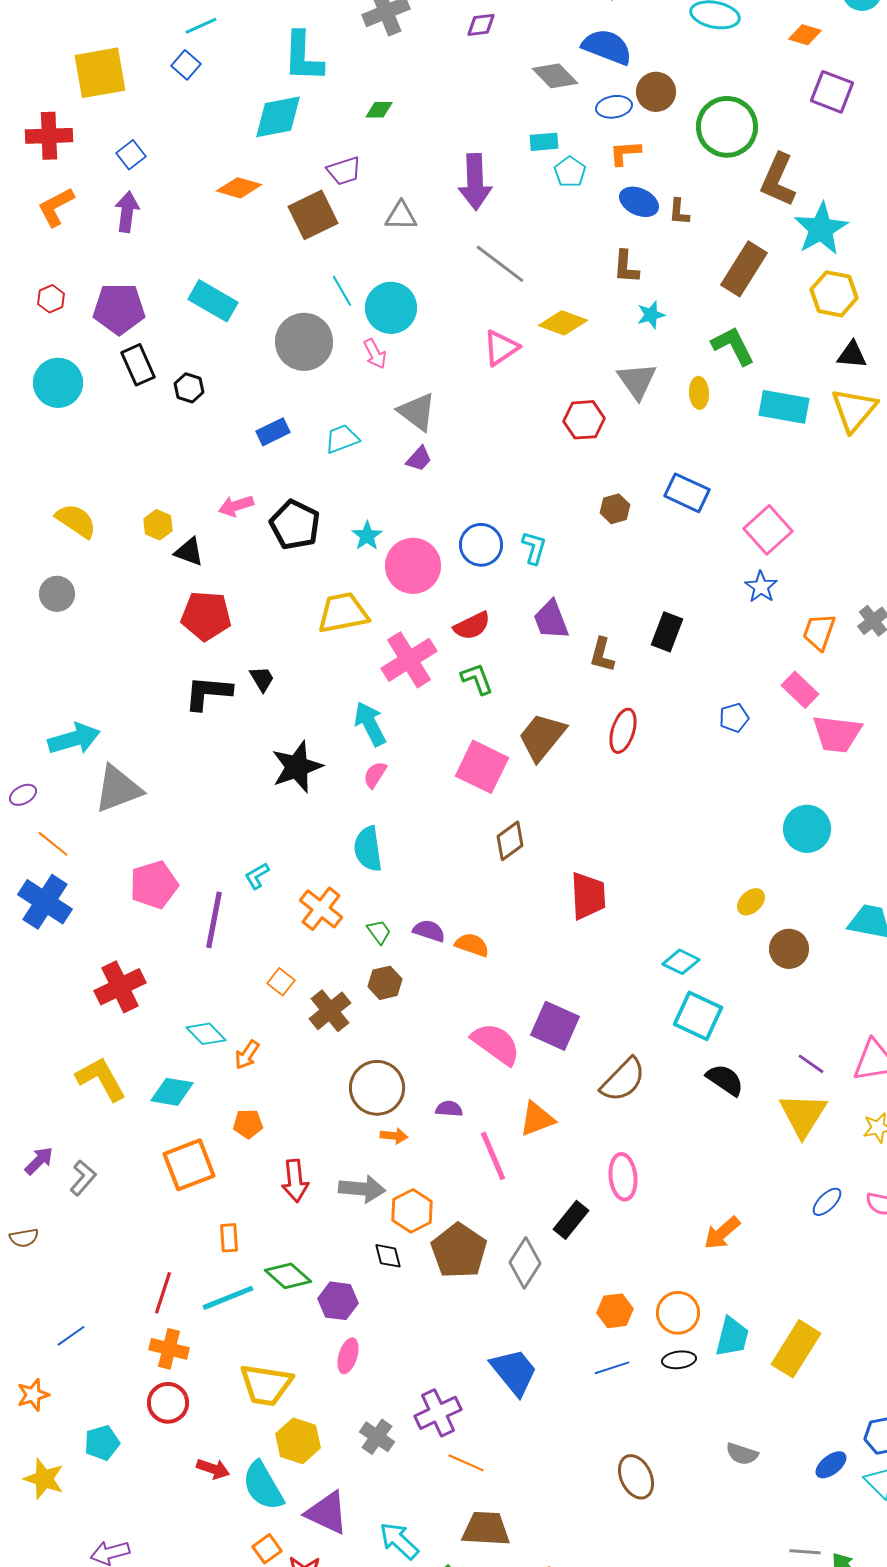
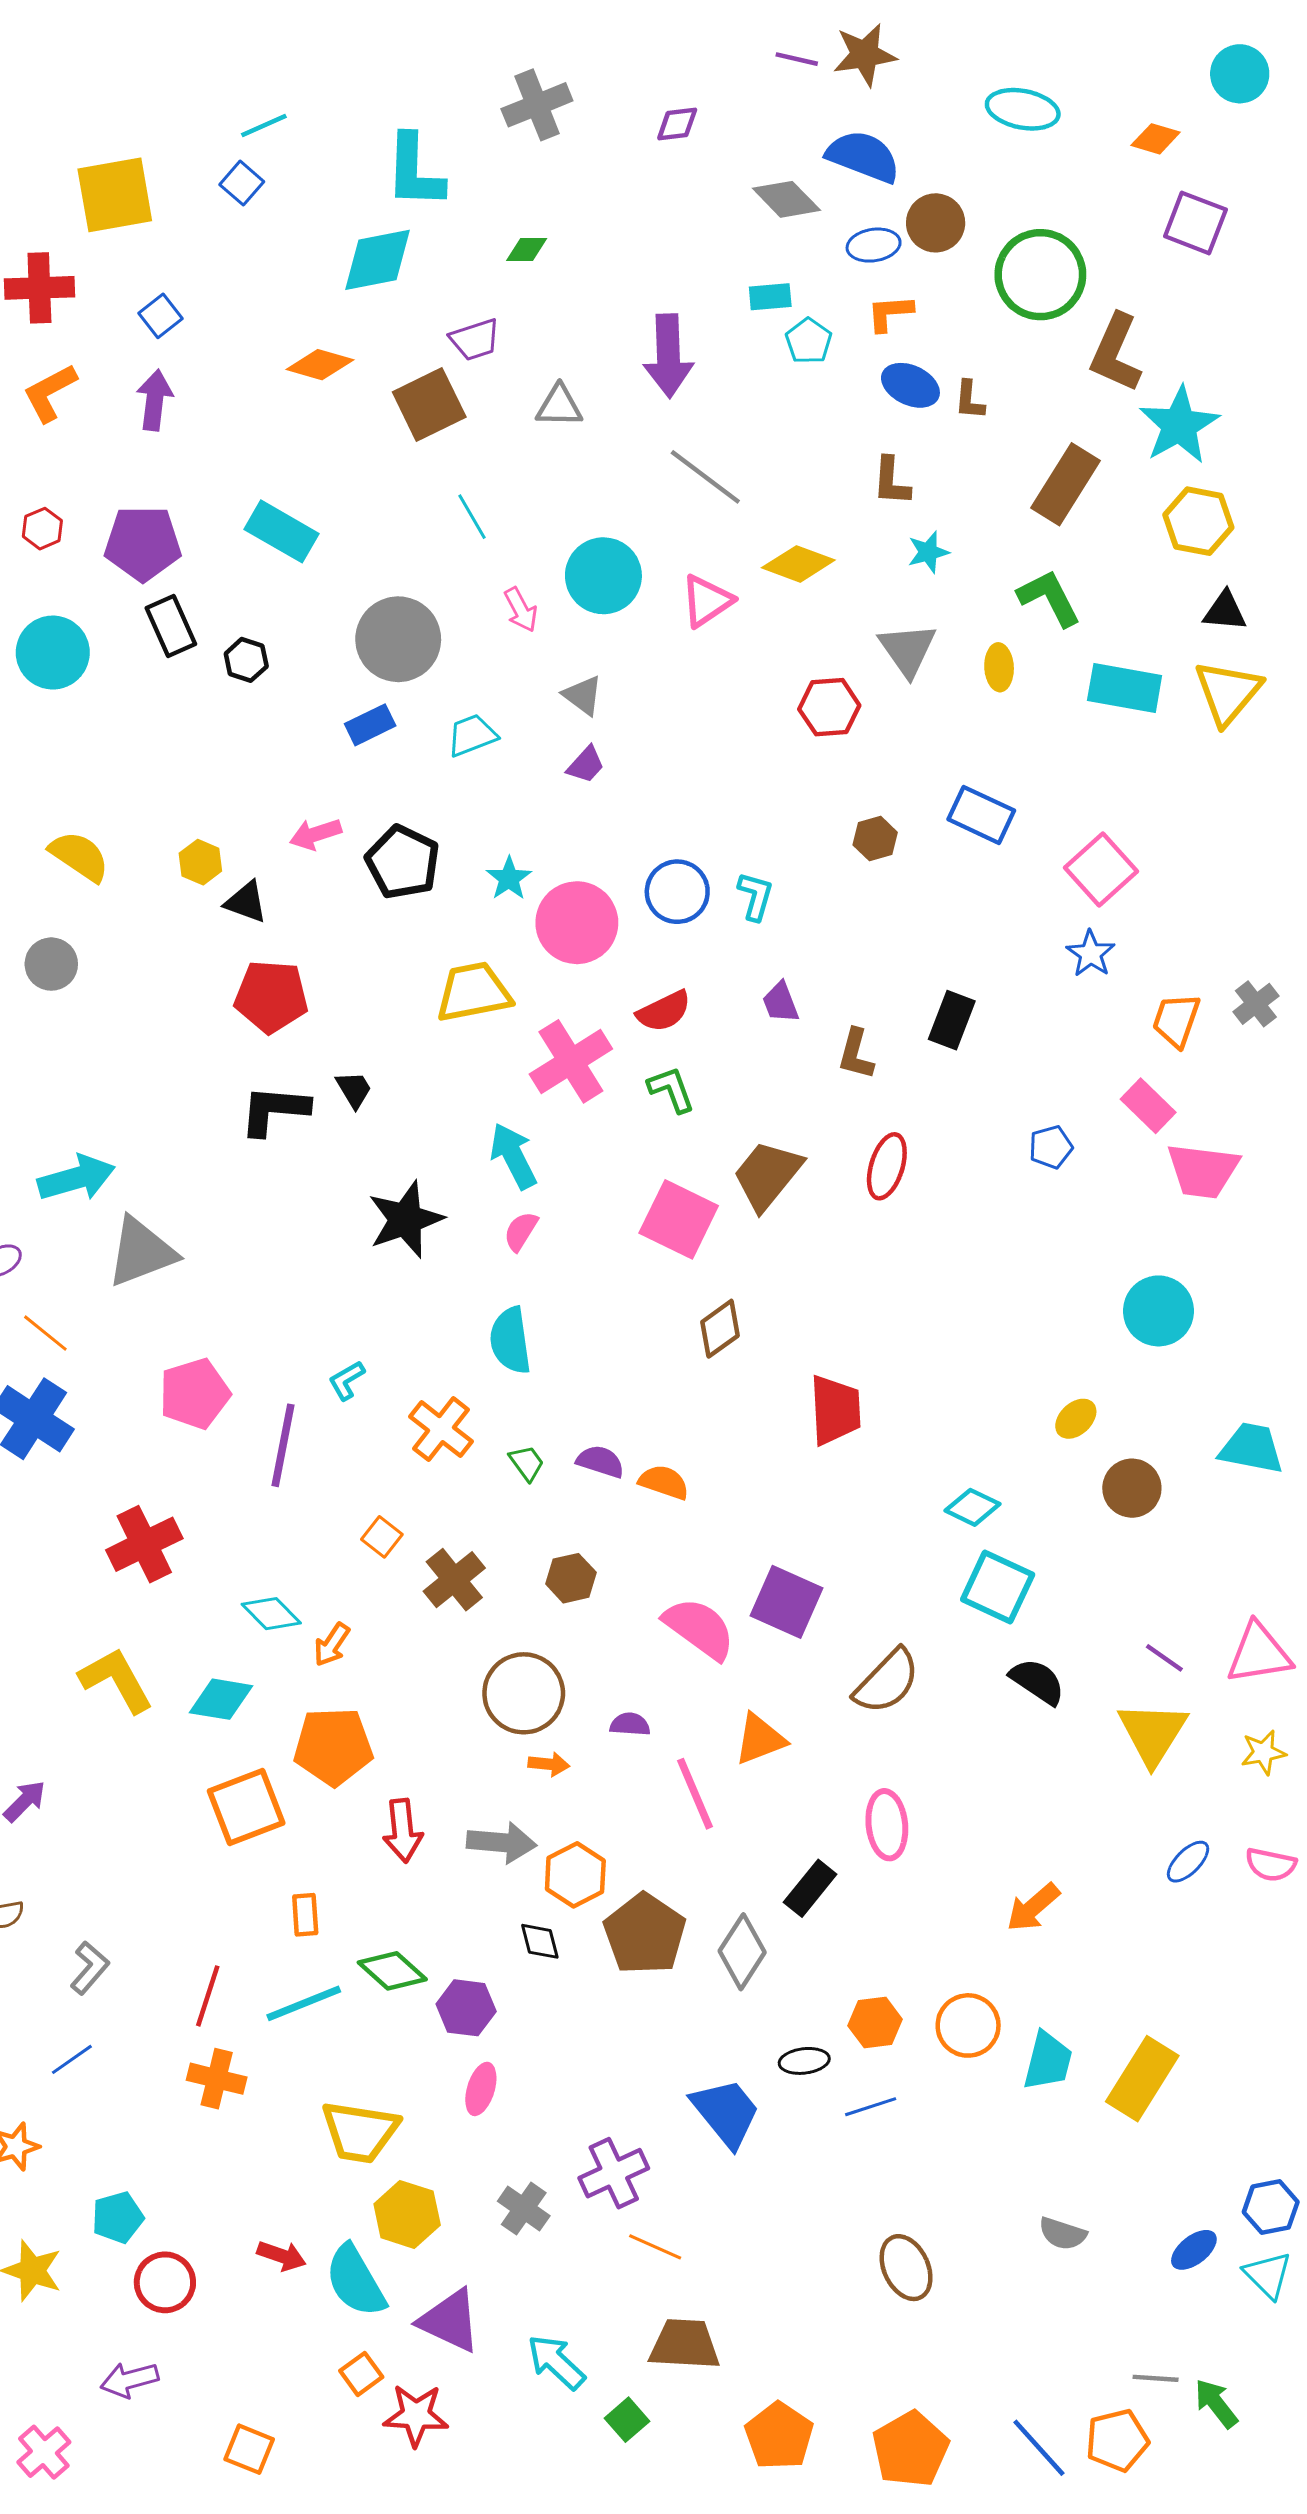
cyan circle: (391, 308) -> (603, 576), moved
gray circle: (304, 342) -> (398, 639), moved
gray triangle: (417, 412) -> (583, 695), size x0.7
purple trapezoid: (551, 620) -> (781, 1002), size x0.7
brown hexagon: (385, 983) -> (571, 1578), moved
orange pentagon: (248, 1124) -> (333, 1746), size x1.8
gray L-shape: (83, 1178) -> (90, 1968), moved
black ellipse: (679, 1360) -> (804, 2061), moved
red circle: (168, 1403) -> (165, 2282), moved

